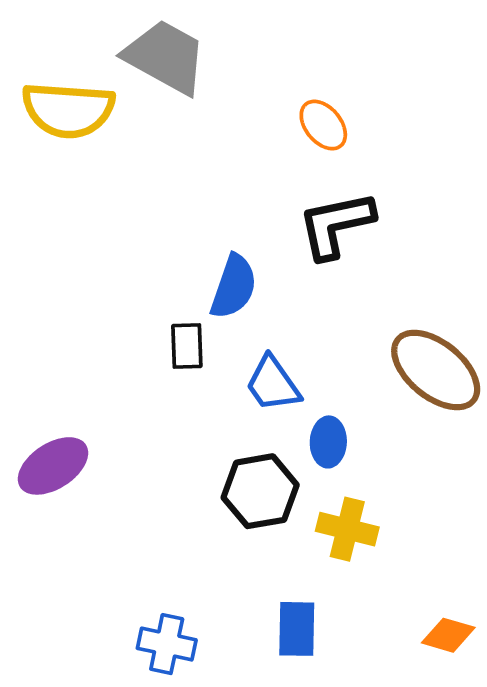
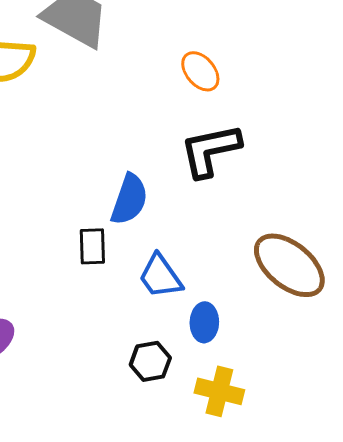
black hexagon: (260, 491) -> (150, 361), size x0.7

